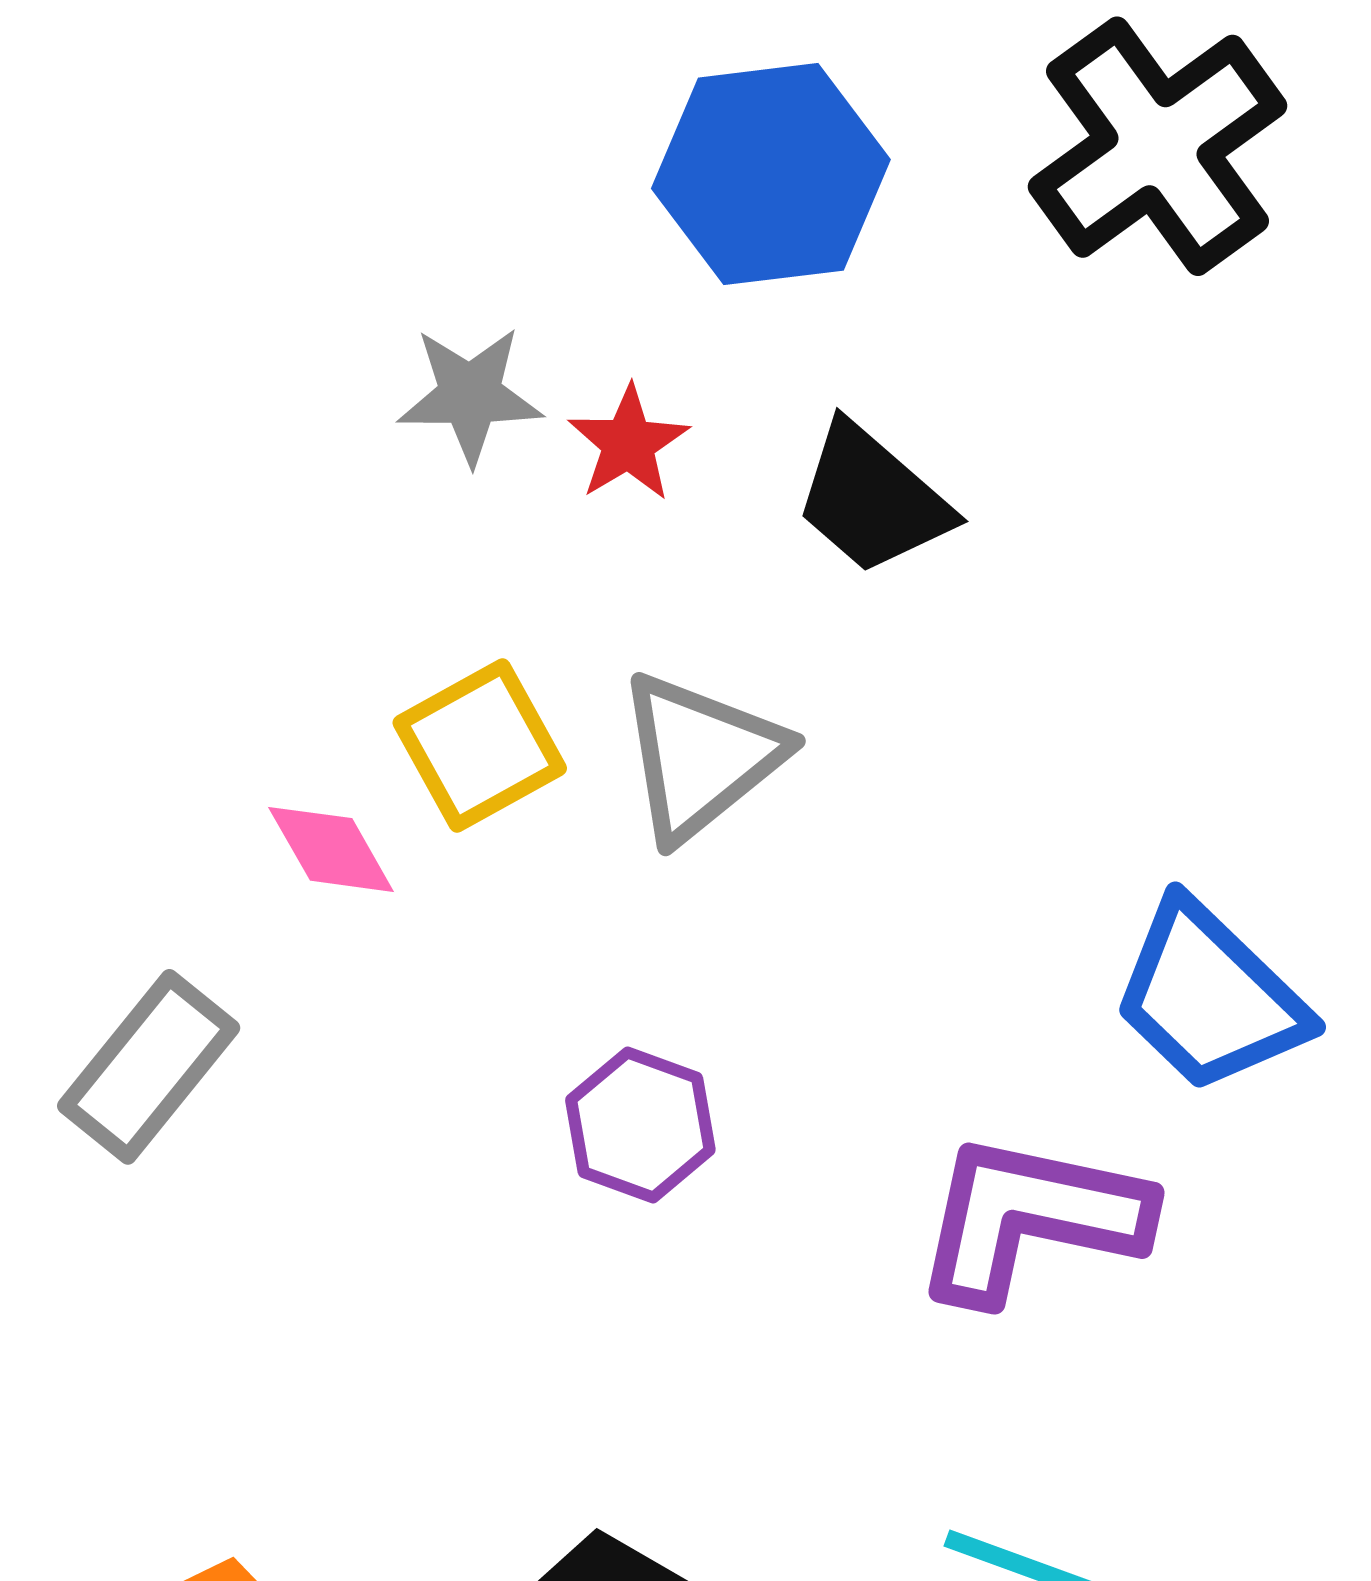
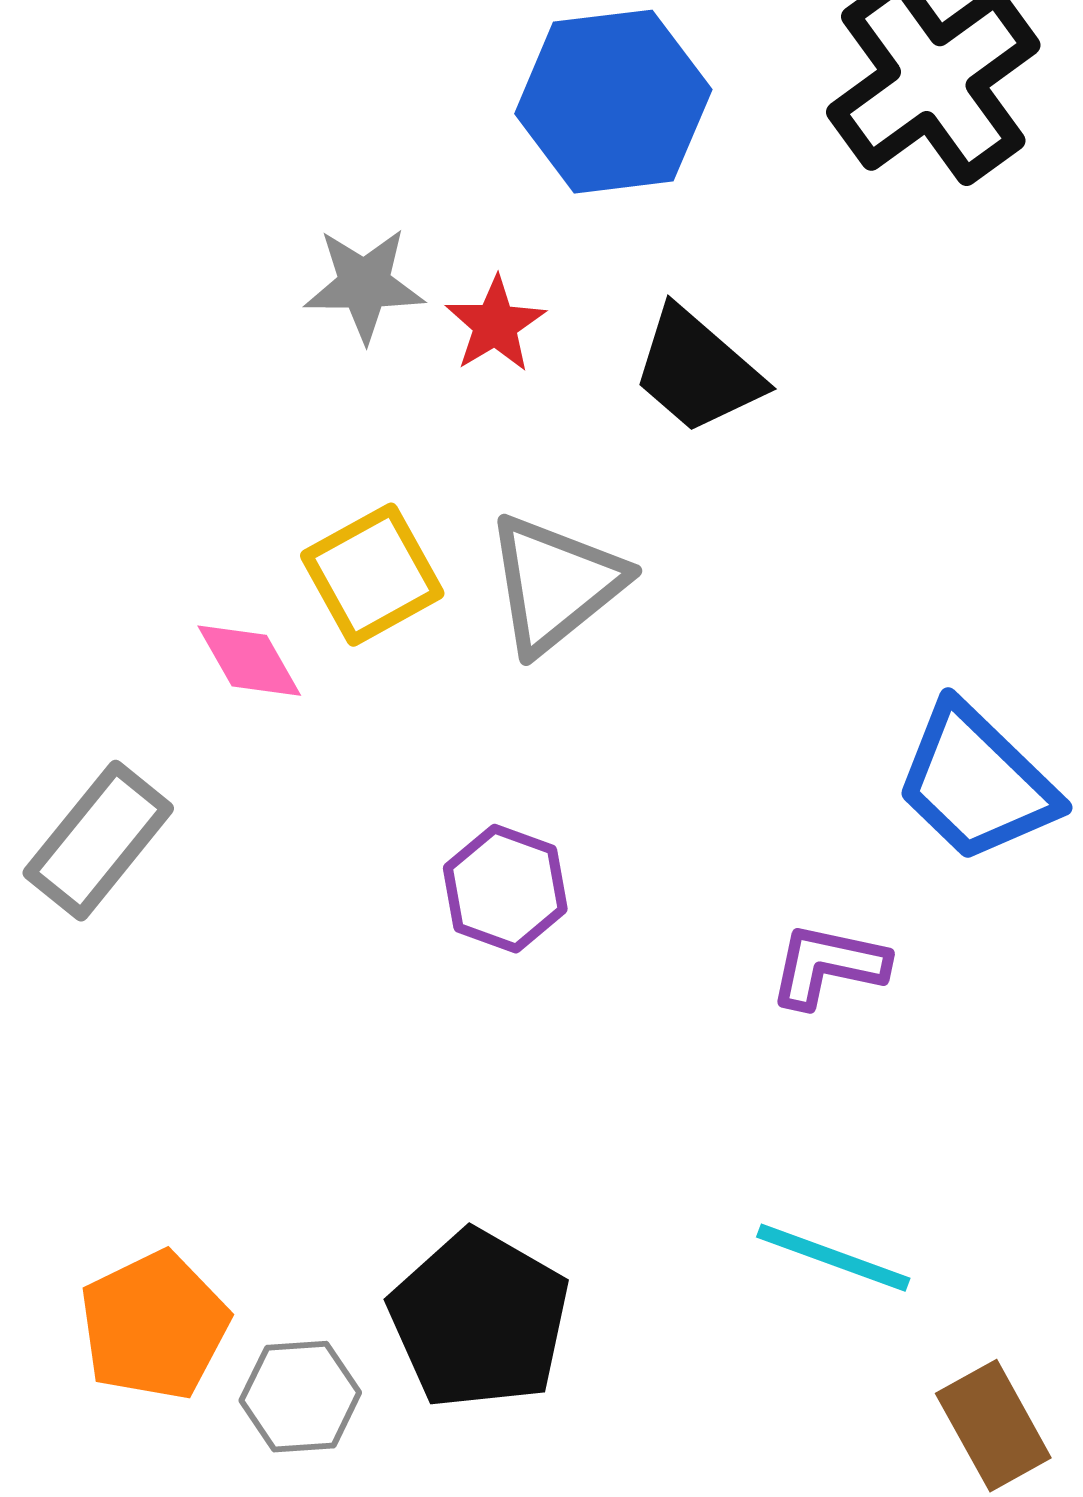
purple L-shape: (1031, 1218) -> (828, 966), size x0.6

